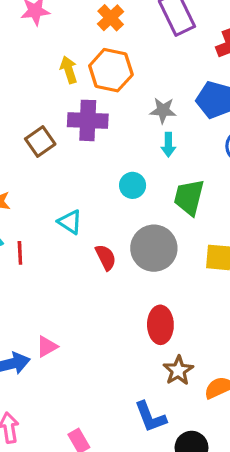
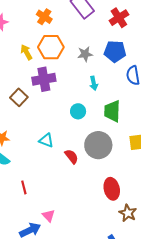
gray star: (163, 110) -> (85, 54), moved
red line: (20, 253) -> (24, 187), moved
pink triangle: (47, 347) -> (49, 216), turned -32

